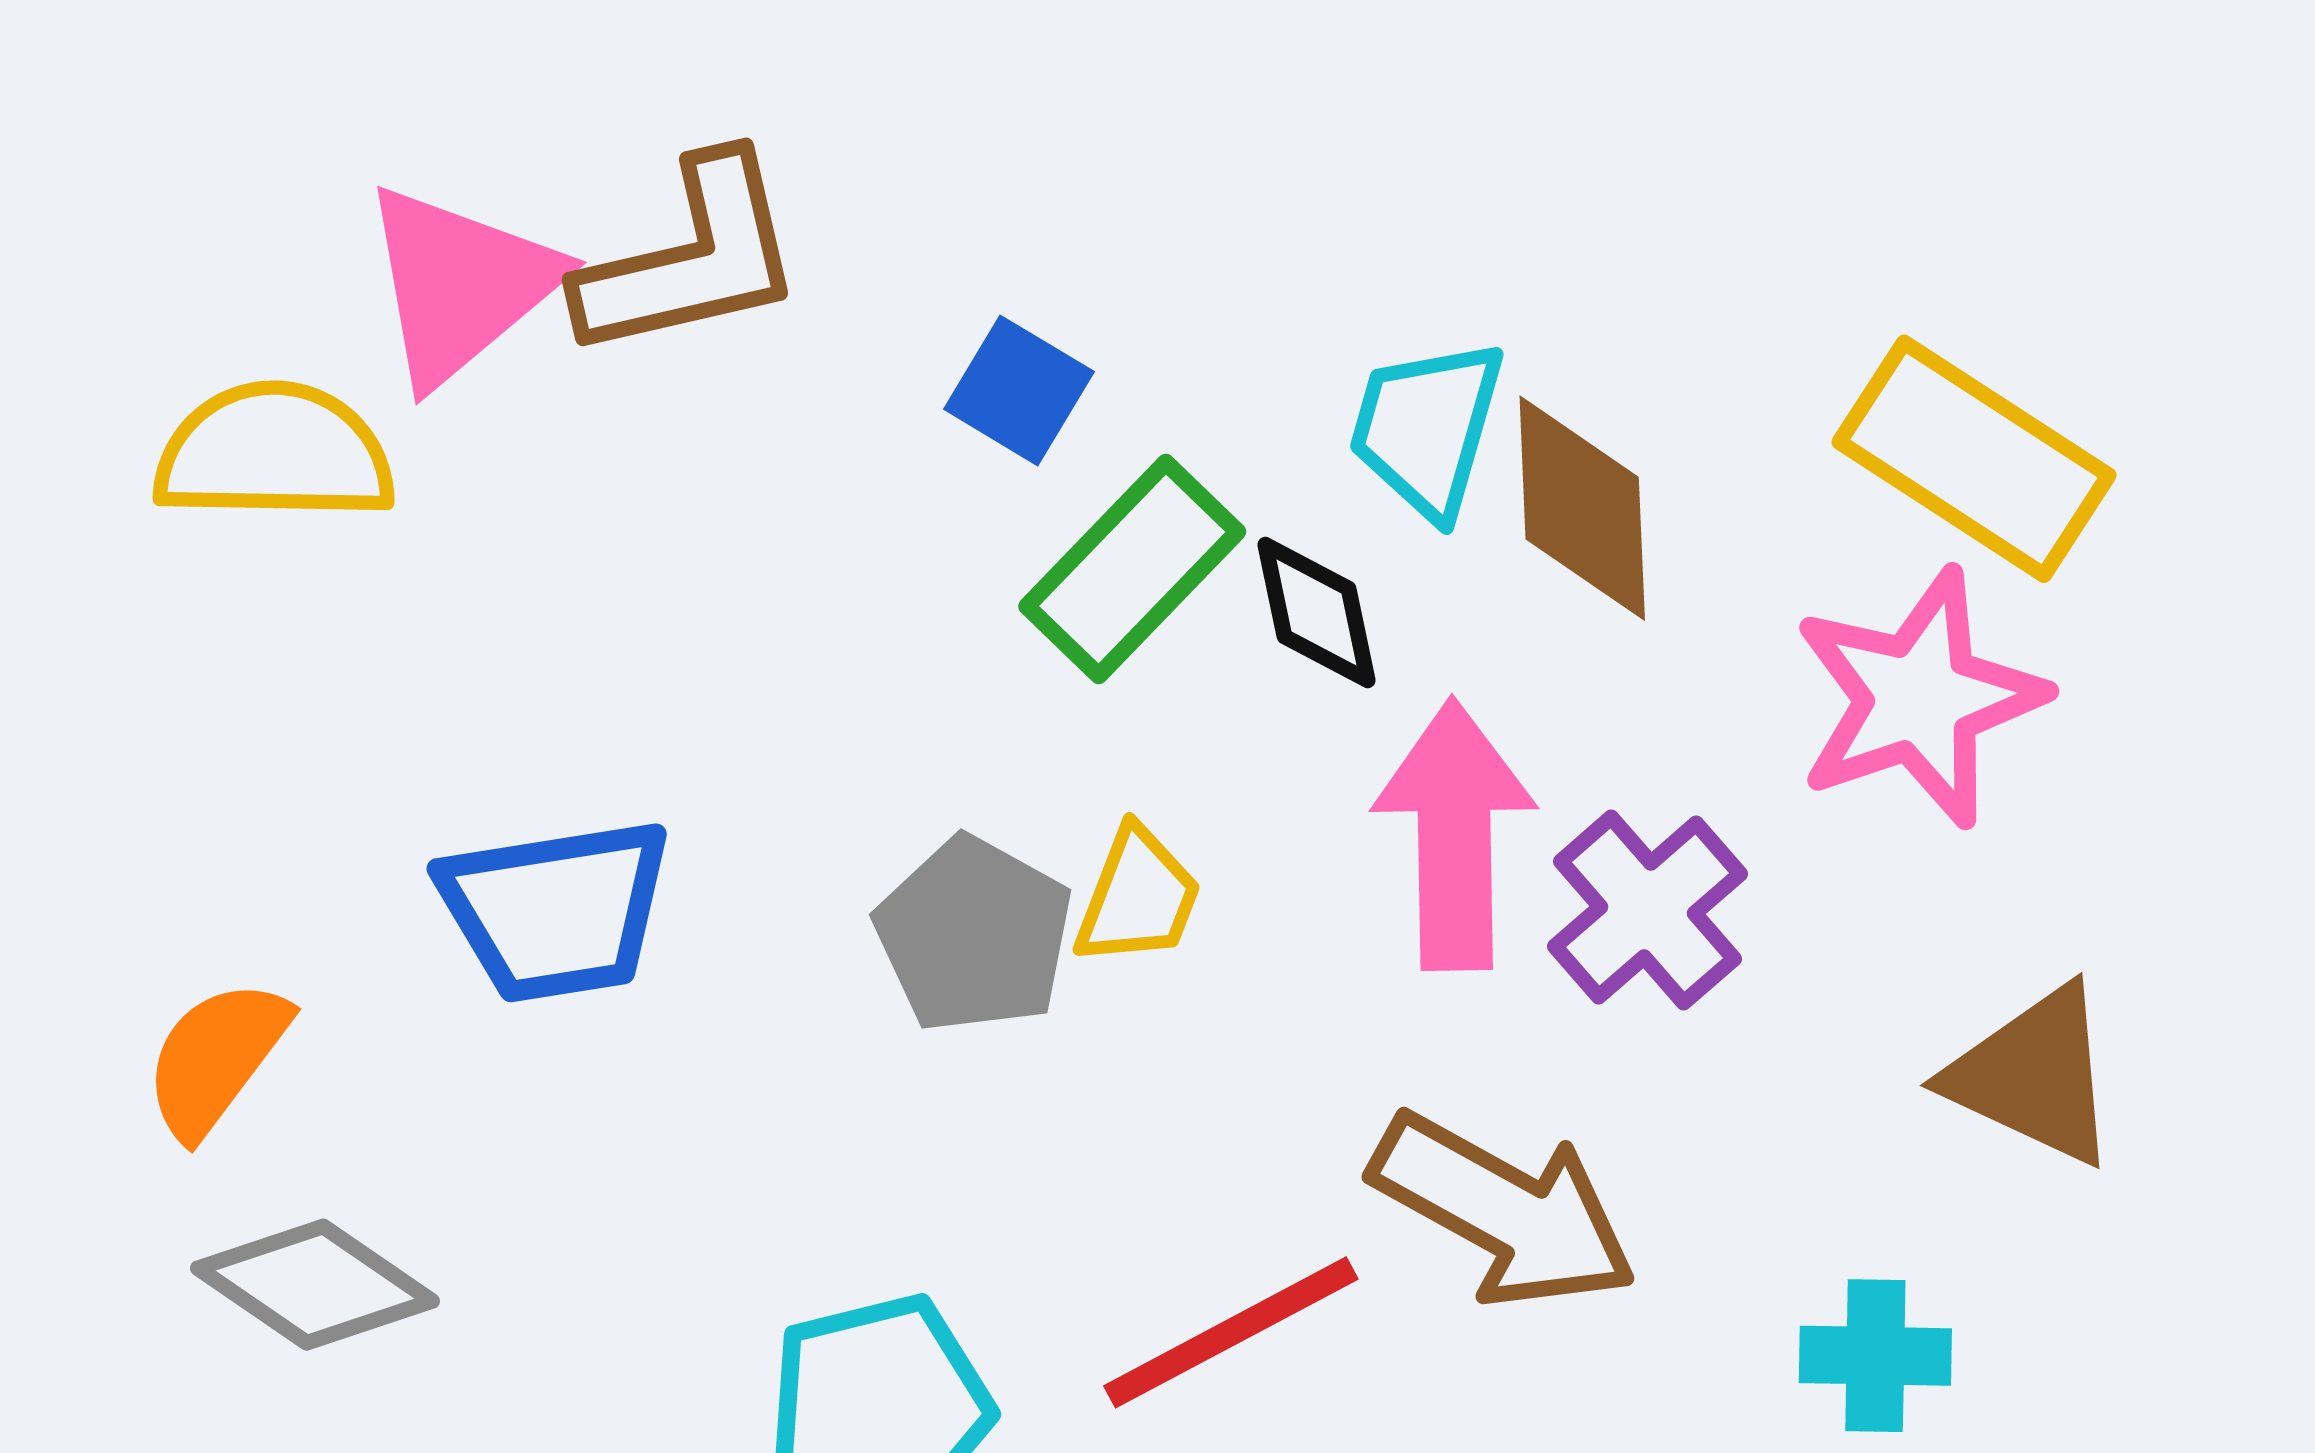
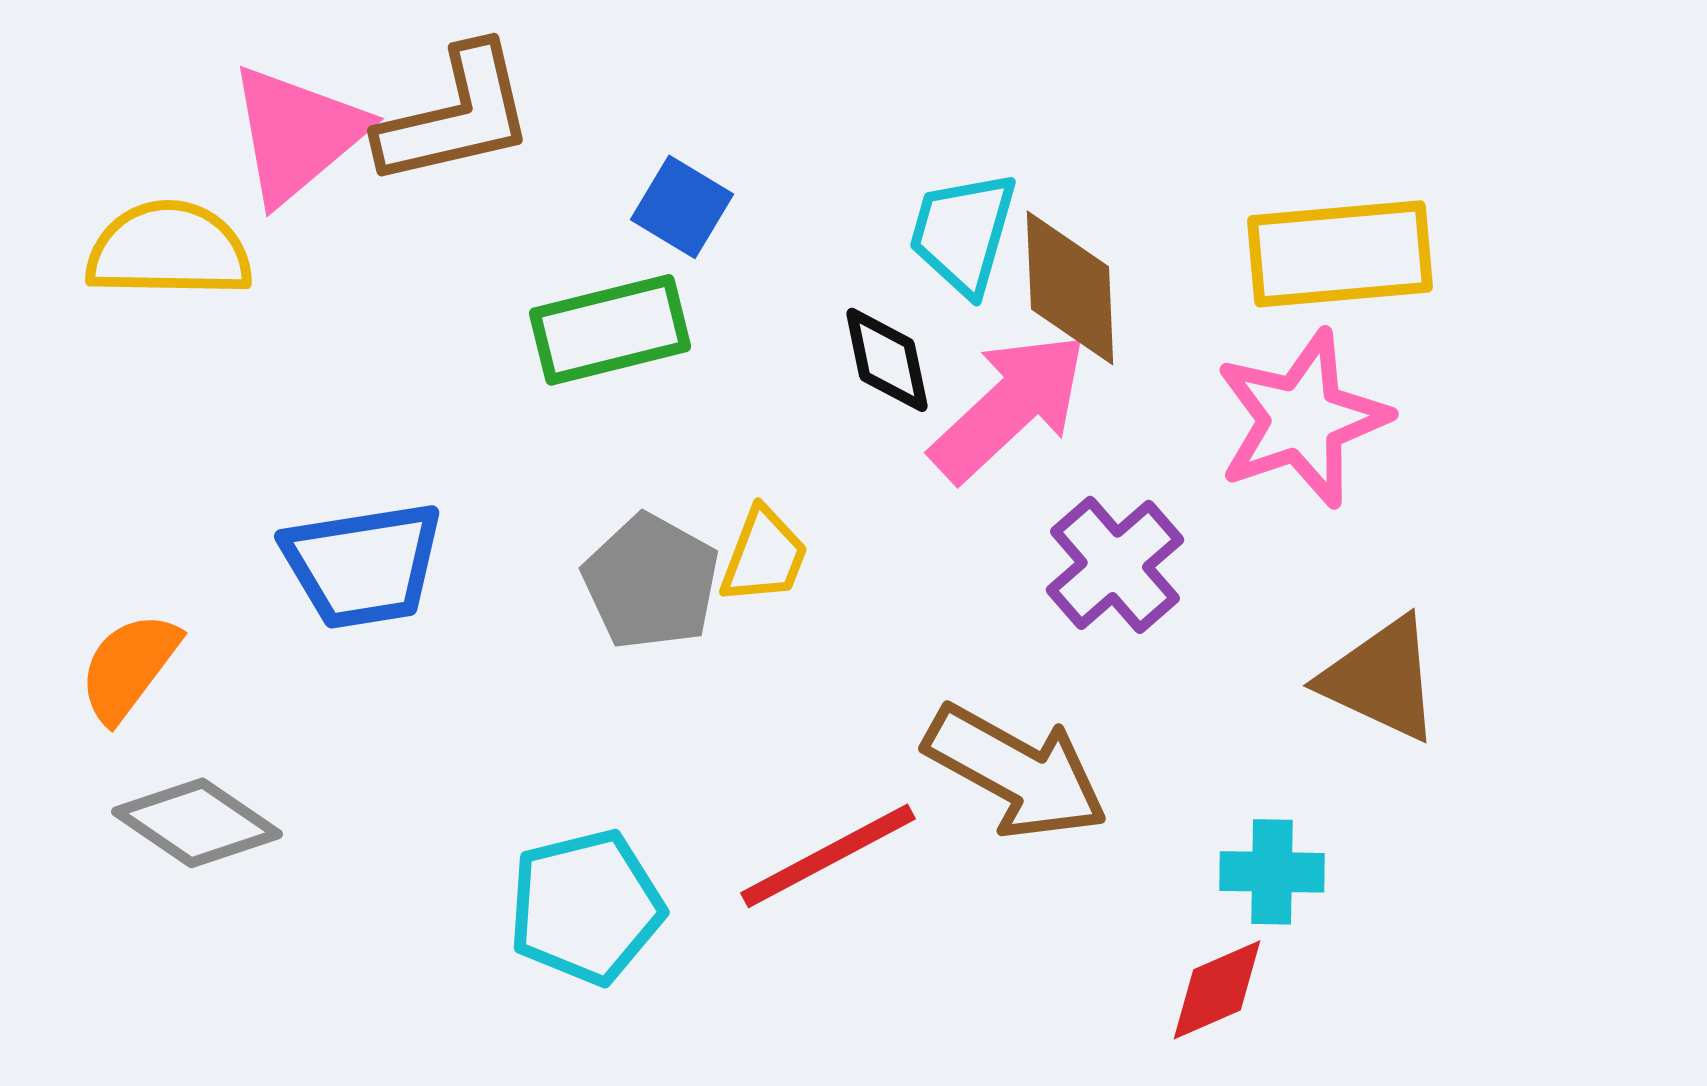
yellow rectangle: (1974, 459) -> (1340, 254), turned -38
green rectangle: (1132, 569) -> (610, 330), moved, turned 32
pink arrow: (1454, 835) -> (1009, 407), moved, turned 48

